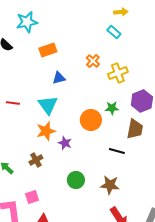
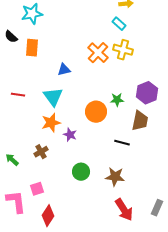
orange rectangle: (48, 50) -> (32, 48), moved, turned -66
orange cross: (93, 61) -> (98, 53), size x1.5
yellow cross: (118, 73) -> (123, 50), moved, turned 36

